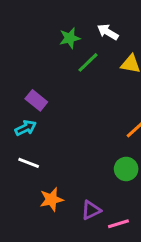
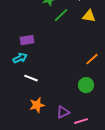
purple rectangle: (36, 100) -> (27, 40), turned -48
white line: (29, 163) -> (31, 78), moved

